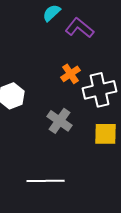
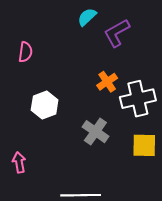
purple L-shape: (80, 28) -> (117, 33), turned -68

